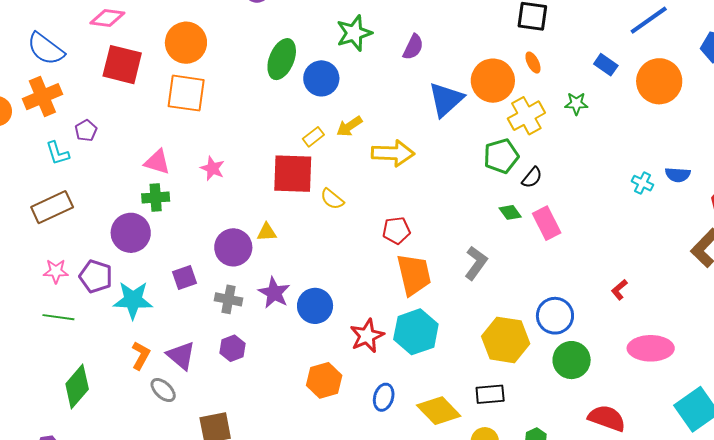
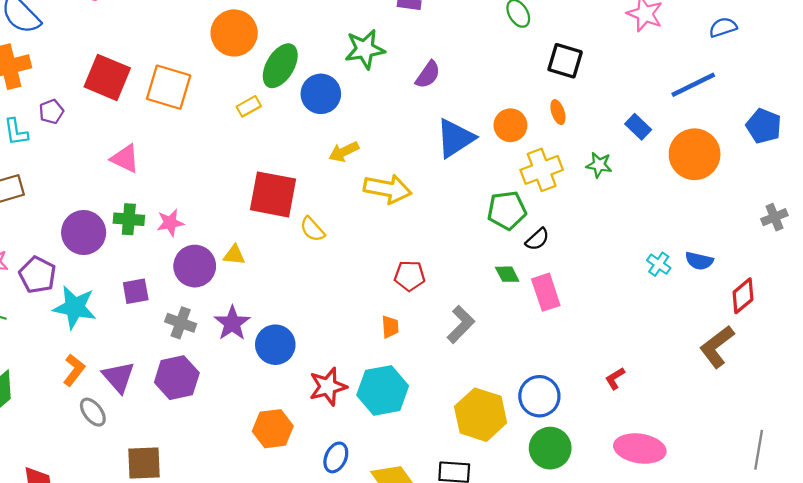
orange circle: (186, 43) -> (234, 33), moved
red square: (122, 65) -> (107, 77), moved
orange circle: (493, 81) -> (510, 125), size x0.7
yellow rectangle: (313, 137) -> (249, 106), moved
pink star: (212, 168) -> (170, 223), moved, turned 30
green cross: (156, 198) -> (129, 219), moved
red pentagon: (396, 230) -> (410, 276), moved
orange trapezoid: (414, 275) -> (390, 327), size x0.5
purple hexagon: (233, 348) -> (177, 378), size x1.5

